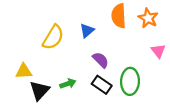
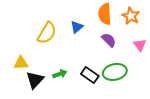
purple semicircle: (101, 60) -> (109, 40), moved
green ellipse: (130, 81) -> (115, 72), turned 75

